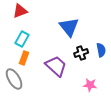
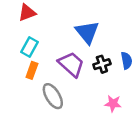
purple trapezoid: (56, 66) -> (71, 64), moved
gray ellipse: (14, 79) -> (53, 96), moved

